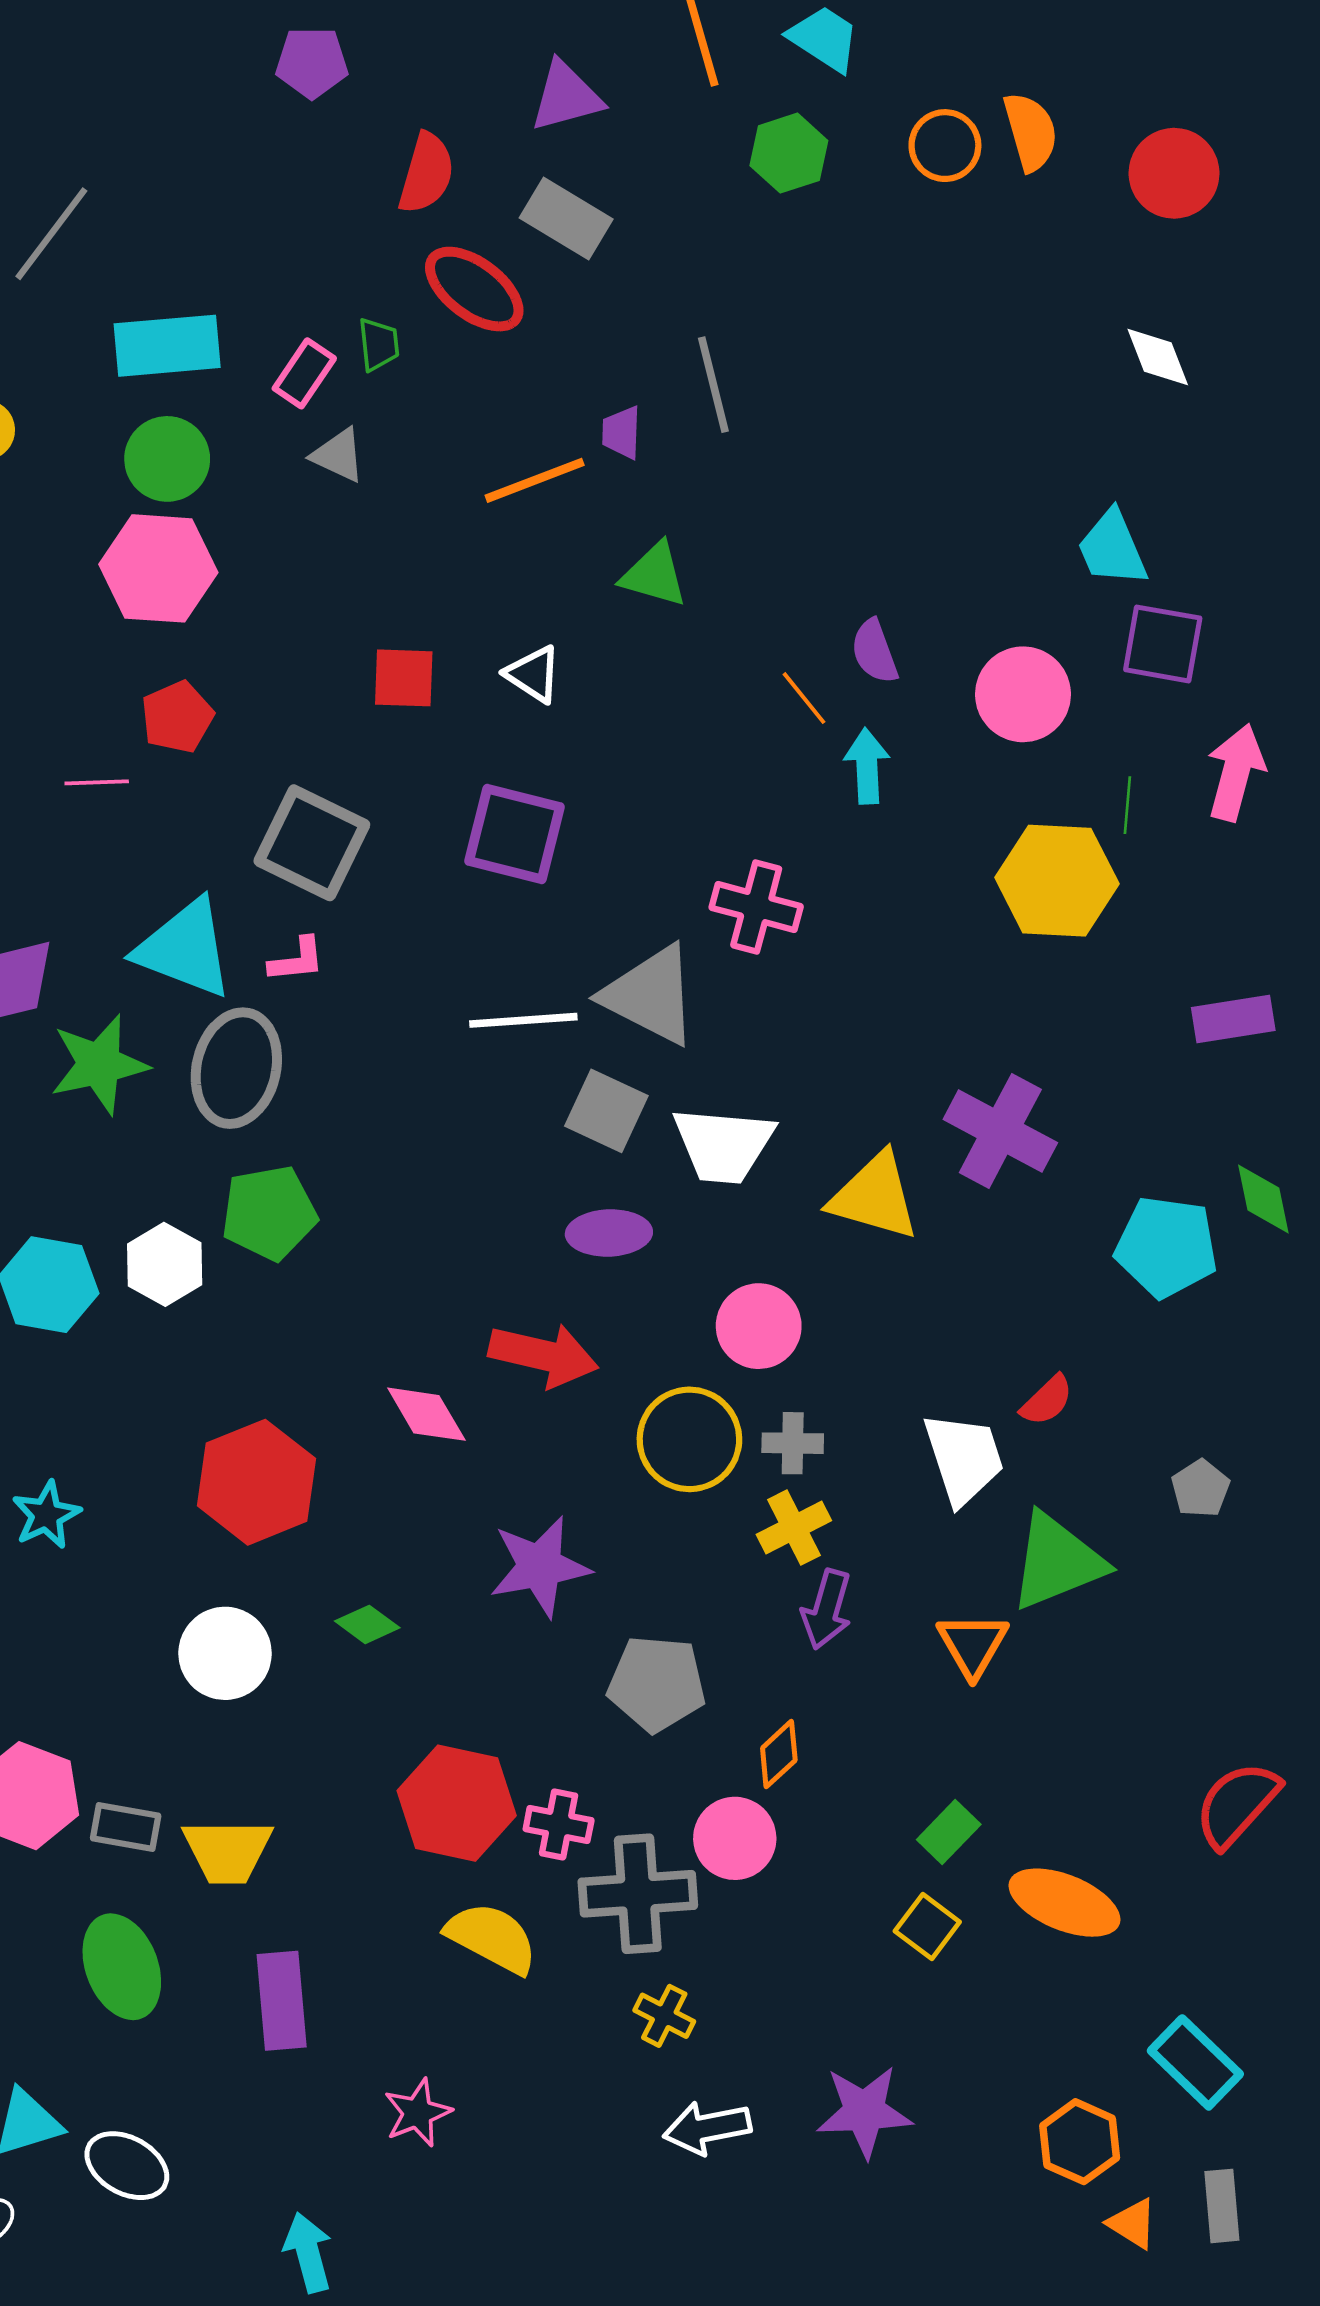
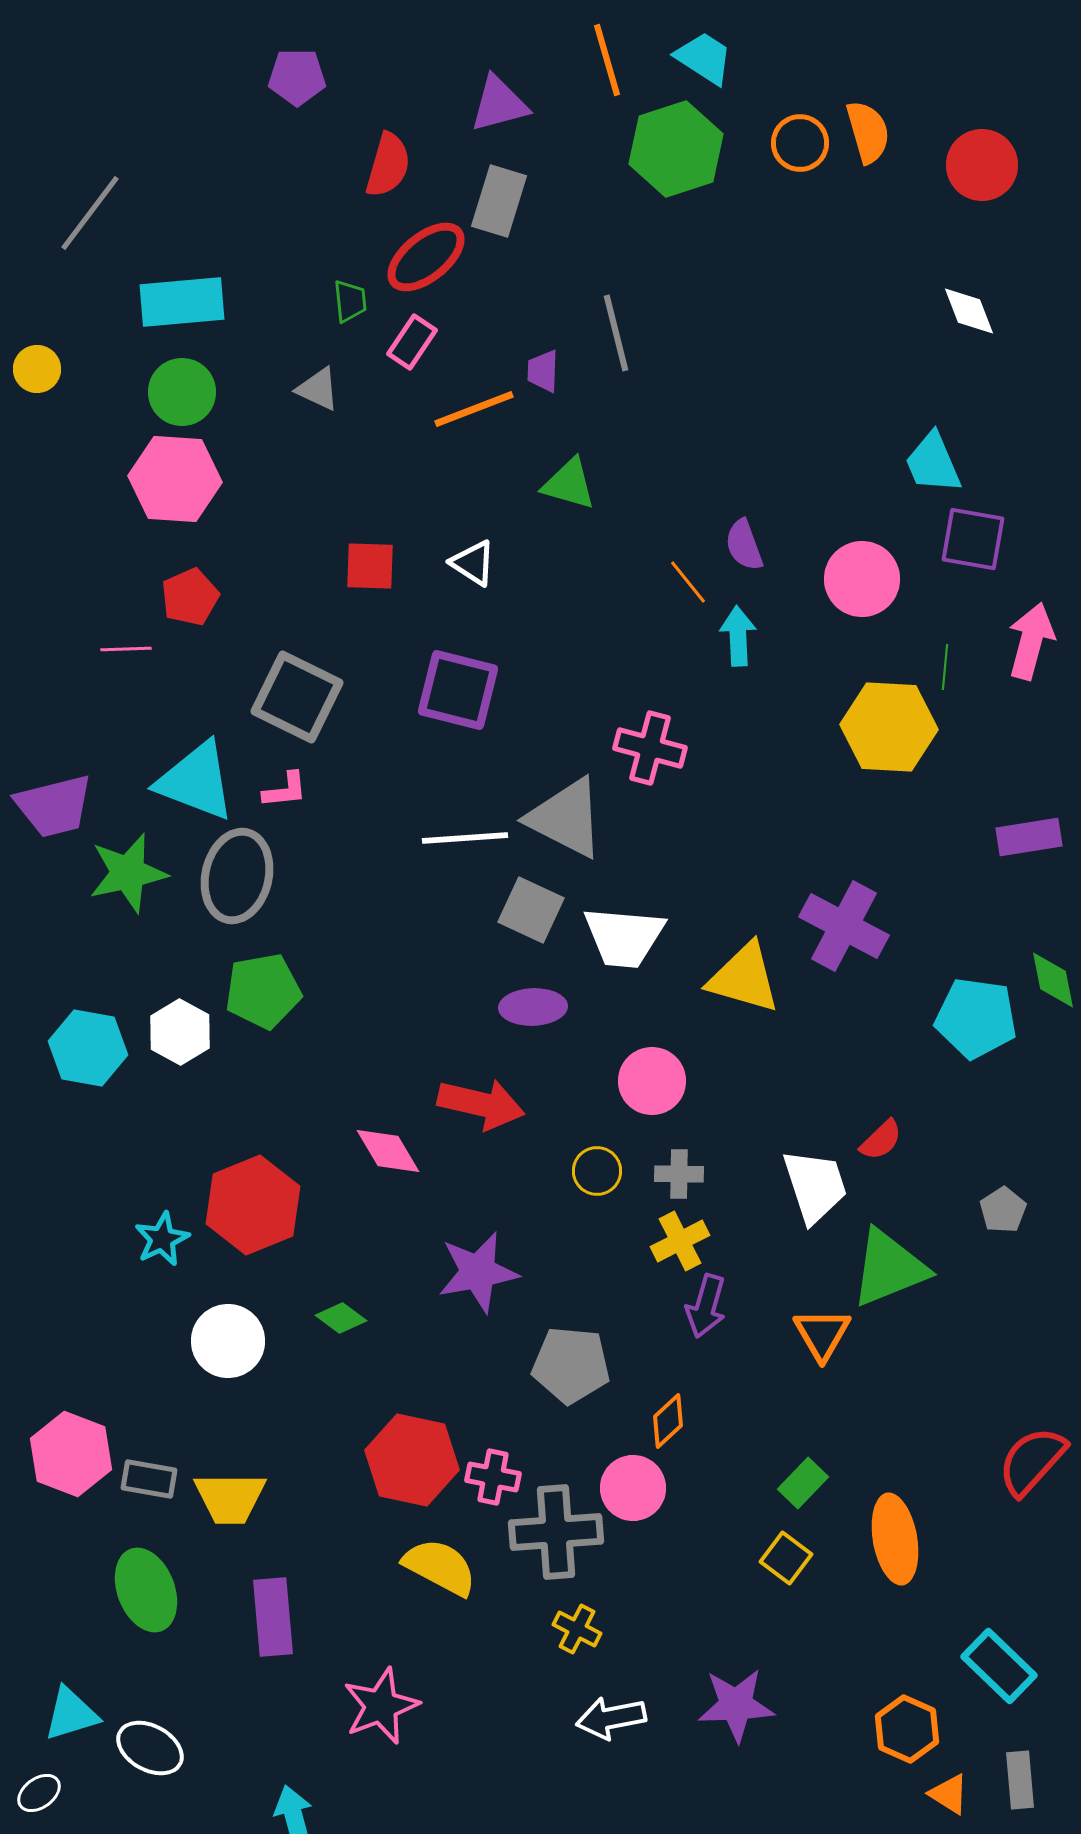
green hexagon: (789, 153) -> (676, 149), size x1.5
gray rectangle: (566, 219) -> (499, 201), turned 76
red ellipse: (474, 289) -> (426, 257), turned -76
pink rectangle: (304, 373) -> (412, 342), moved
yellow circle: (689, 1439) -> (597, 1171), size x0.6
cyan star: (46, 1515) -> (162, 1239), moved
orange ellipse: (1065, 1903) -> (895, 1539), turned 58
pink star: (418, 2113) -> (381, 1706), size x1.4

